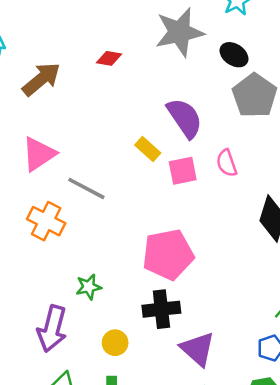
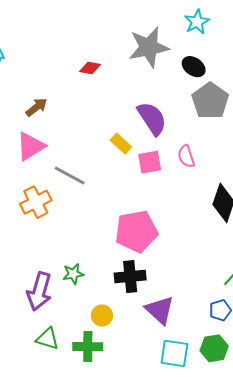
brown arrow: (41, 79) -> (37, 107), moved, size x0.7
orange cross: (46, 221) -> (36, 202), turned 36
green star: (89, 287) -> (73, 274), moved
yellow circle: (115, 343) -> (102, 316), moved

